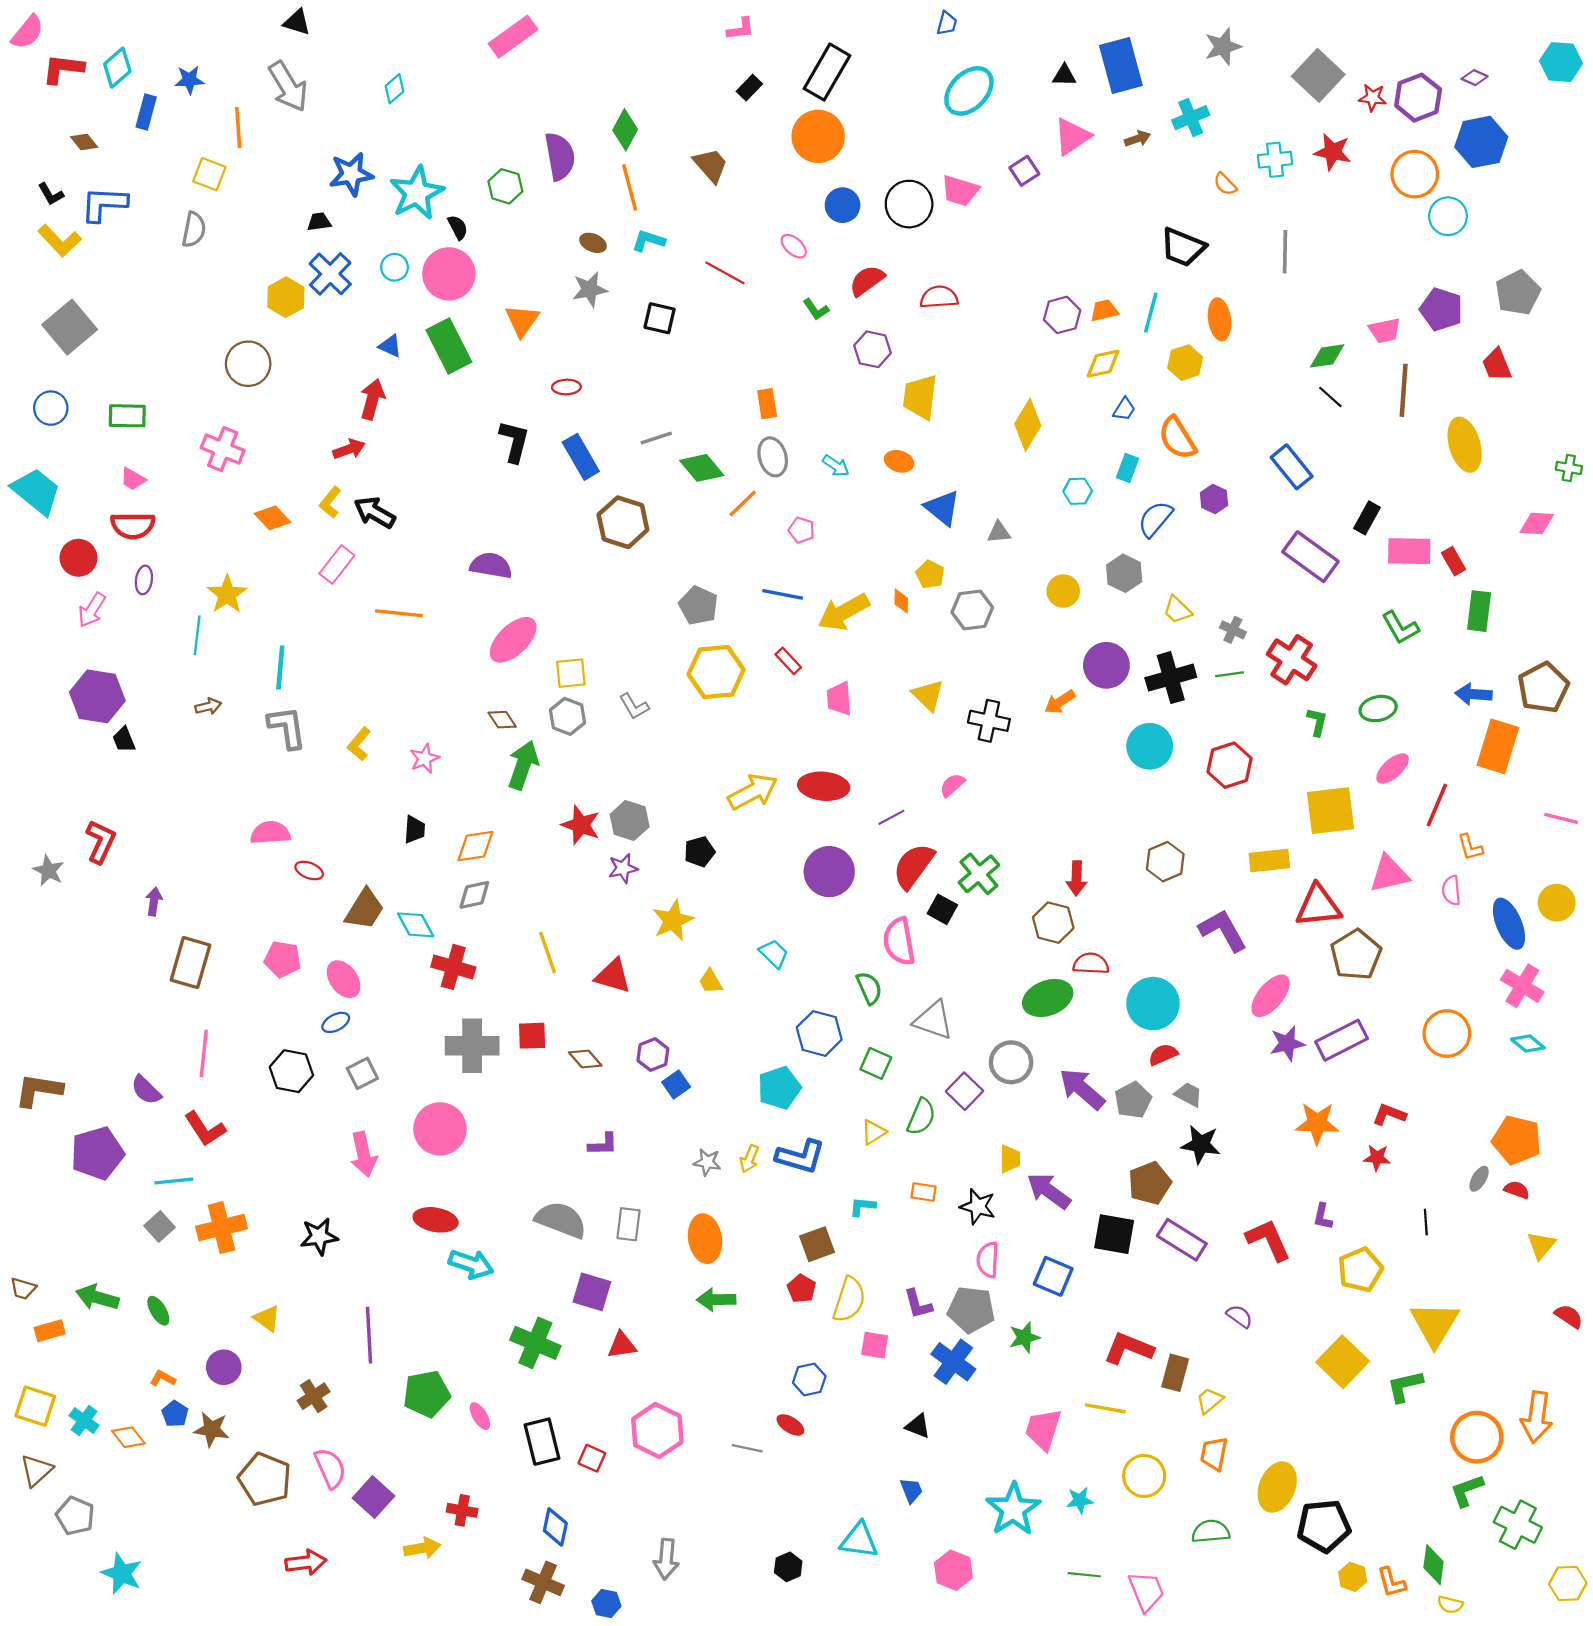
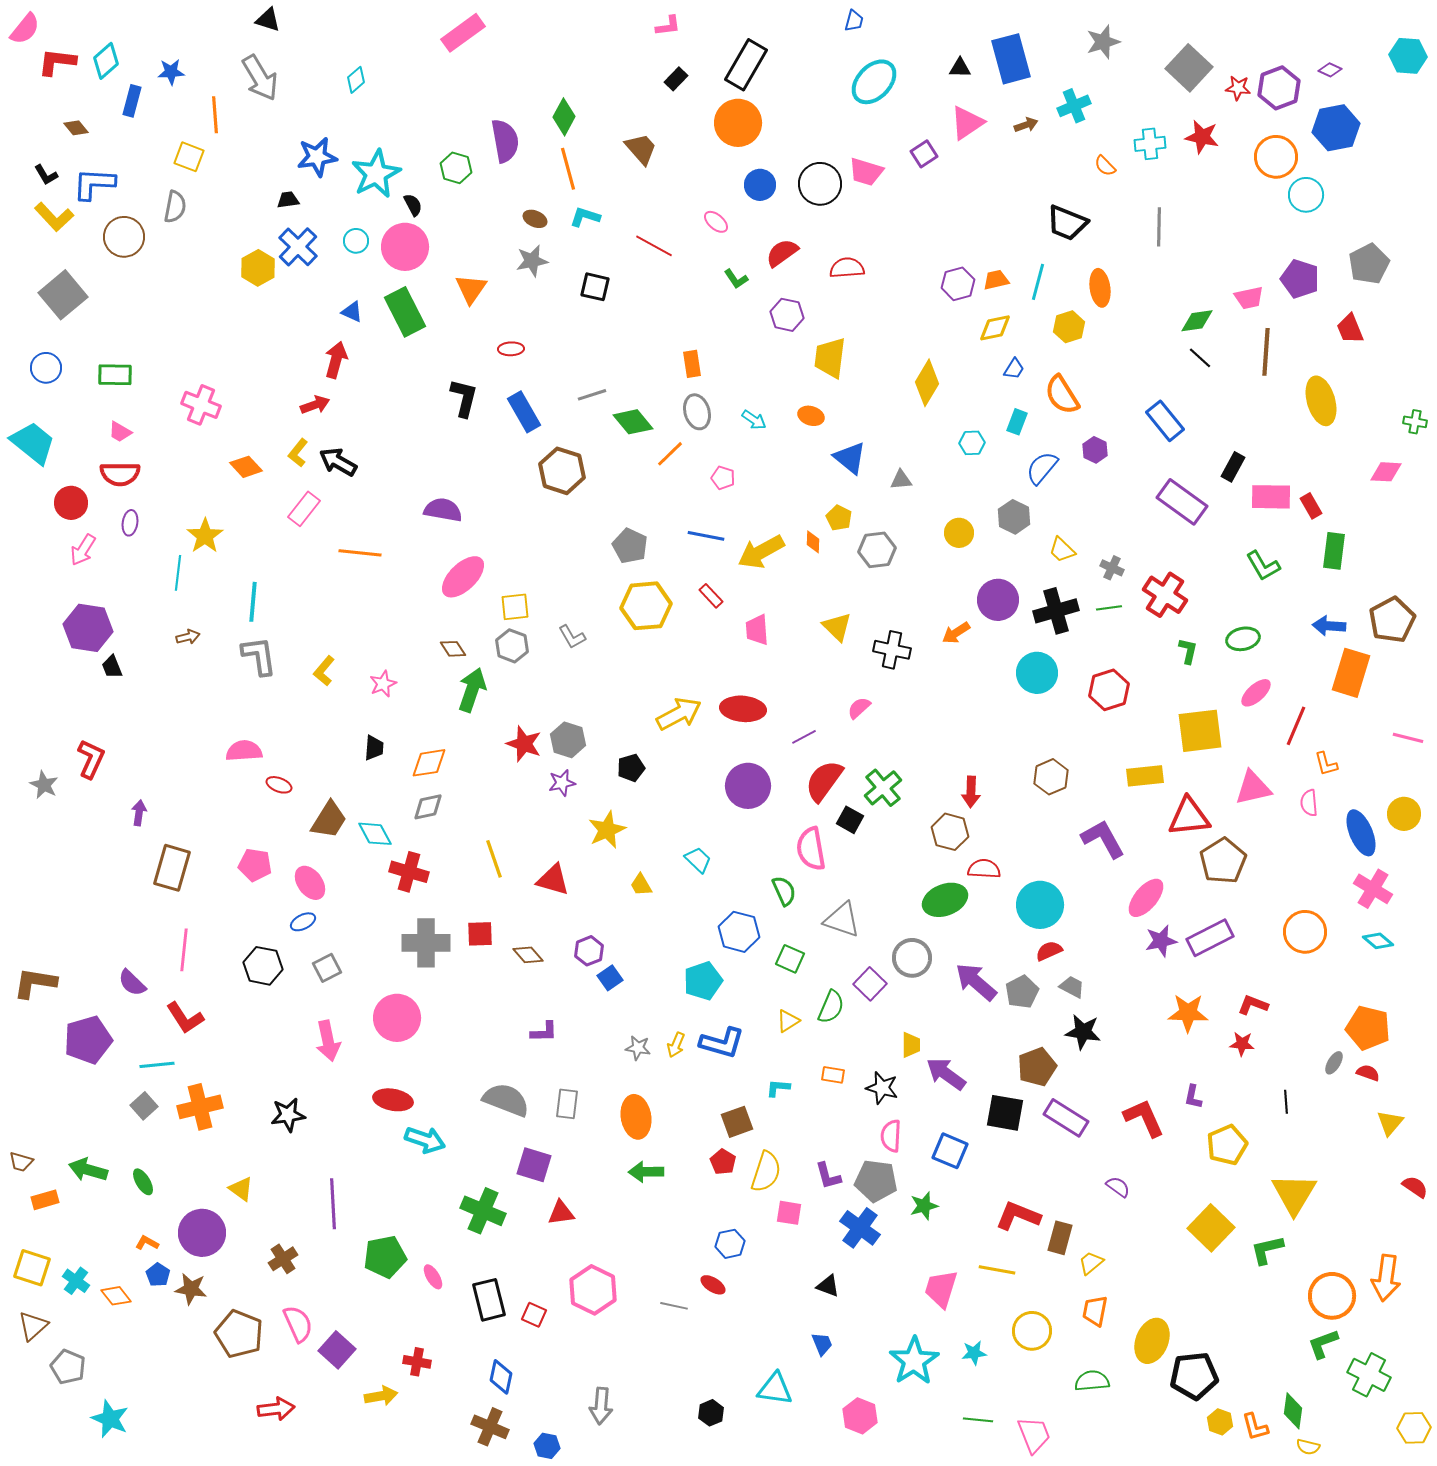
brown circle: (248, 364) -> (124, 237), moved
purple circle: (224, 1367) -> (202, 1233), size x1.5

